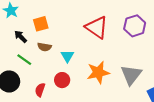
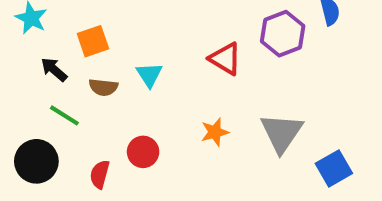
red triangle: (97, 27) -> (225, 59), moved, size x0.7
cyan triangle: (67, 56) -> (149, 75), moved
orange star: (98, 72) -> (215, 132), size x0.6

